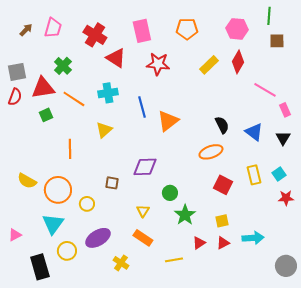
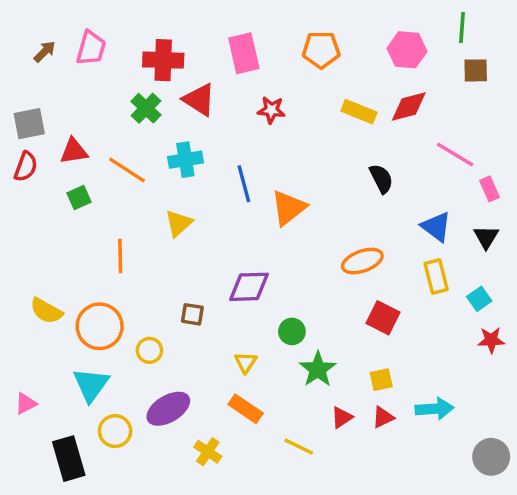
red cross: (95, 35) -> (163, 60), turned -30
red diamond: (238, 62) -> (409, 106), turned 45
red star: (158, 64) -> (271, 110), size x0.7
yellow rectangle: (209, 65) -> (359, 112), turned 66
green cross: (63, 66) -> (146, 108), moved
red triangle: (43, 88) -> (74, 151), size x0.7
black semicircle: (222, 125) -> (381, 179), moved
yellow rectangle: (254, 175) -> (436, 277), moved
yellow line: (174, 260) -> (299, 447), turned 36

